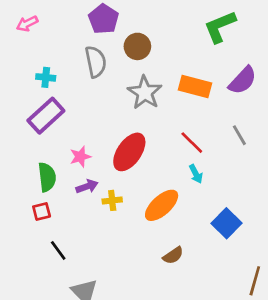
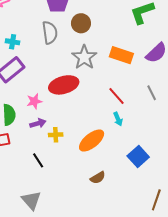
red ellipse: (129, 152) -> (64, 85), moved, turned 36
black line: (58, 250) -> (38, 160), moved

